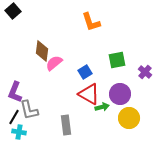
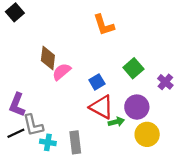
green square: (117, 60) -> (133, 68), turned -30
black line: (14, 117) -> (16, 133), turned 35
cyan cross: (19, 132) -> (48, 142), moved

